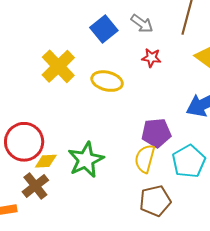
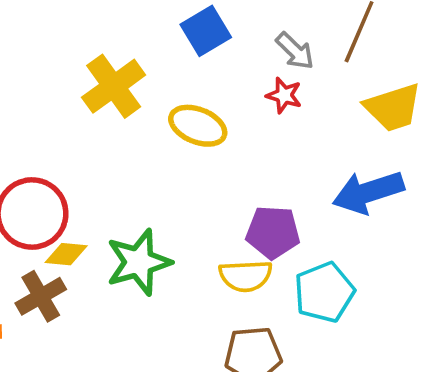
gray arrow: (142, 24) -> (295, 51), moved
yellow semicircle: (145, 159) -> (246, 276), turned -116

